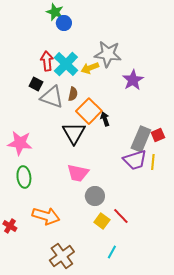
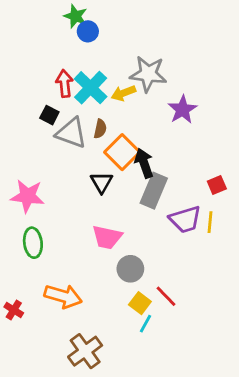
black arrow: (105, 119) -> (144, 163), size x1.5
black triangle: (74, 133) -> (102, 182), size x0.7
gray rectangle: (141, 139) -> (154, 191), moved
cyan line: (112, 252) -> (145, 324), moved

